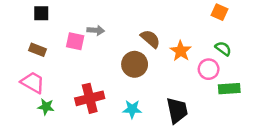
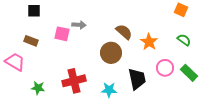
pink circle: (209, 69) -> (165, 68), moved
pink trapezoid: (33, 82) -> (15, 62), moved
green rectangle: (229, 89) -> (189, 73), turned 48
black trapezoid: (177, 110) -> (137, 79), moved

